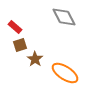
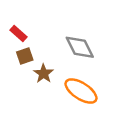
gray diamond: (64, 17) -> (80, 47), moved

